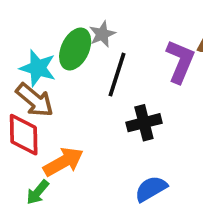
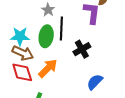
green ellipse: (75, 49) -> (46, 36), moved
orange arrow: (63, 162) -> (48, 68), moved

